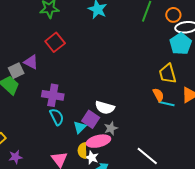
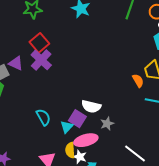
purple cross: (53, 95) -> (41, 60), moved, turned 35
orange semicircle: (158, 95) -> (138, 81), moved
gray star: (111, 128) -> (107, 124), moved

